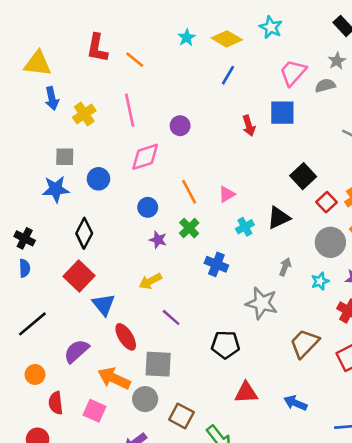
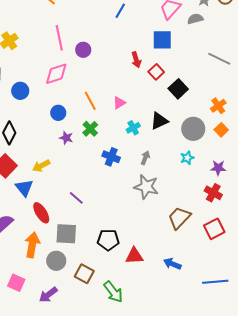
pink line: (130, 110) -> (59, 38), moved
red arrow: (249, 126) -> (136, 60), moved
red square: (327, 202) -> (156, 72), moved
gray circle: (330, 242) -> (193, 129), moved
gray arrow: (285, 267) -> (145, 158), moved
yellow arrow: (150, 281) -> (41, 166), moved
cyan star: (320, 281) -> (187, 158), moved
black pentagon: (225, 345) -> (108, 240), moved
orange arrow: (114, 378) -> (32, 245), turned 75
pink square: (95, 411) -> (16, 283), moved

